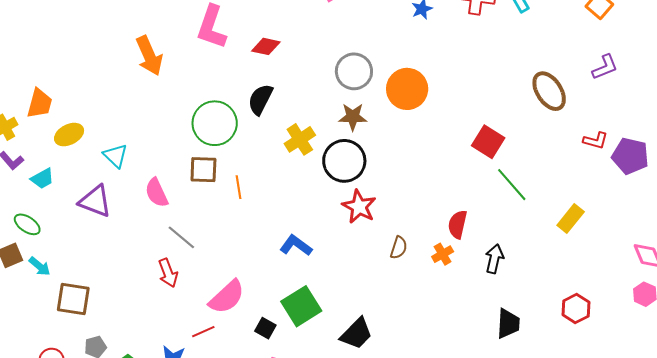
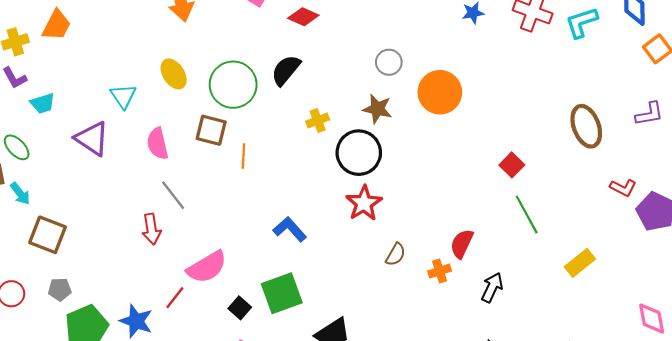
gray circle: (354, 71) -> (389, 62), size x0.7
yellow ellipse: (69, 135) -> (174, 74), moved, turned 72
yellow cross: (300, 139) -> (318, 120), size x0.7
red square: (488, 142) -> (512, 165), size x0.7
red line: (203, 332) -> (175, 298), turned -40

